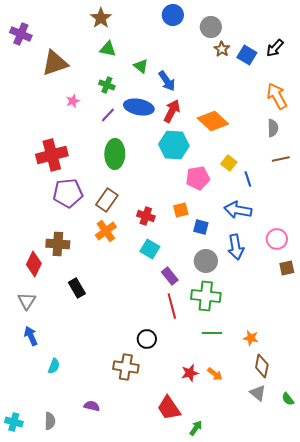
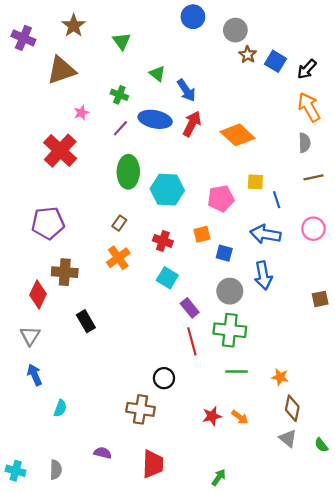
brown star: (101, 18) -> (74, 26), moved
black arrow: (275, 48) -> (307, 69), moved
green triangle: (108, 49) -> (122, 41), moved, turned 42
cyan hexagon: (174, 145) -> (167, 190), moved
red cross: (52, 155) -> (60, 151), moved, turned -32
yellow square: (229, 163) -> (255, 182), turned -35
purple pentagon: (68, 193) -> (48, 223), moved
brown rectangle: (107, 200) -> (119, 223), size x0.6
pink circle: (277, 239) -> (313, 229), moved
red trapezoid: (169, 408) -> (153, 464), moved, turned -144

